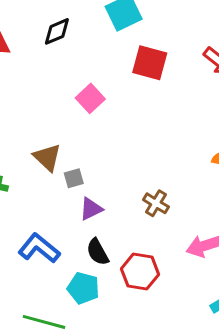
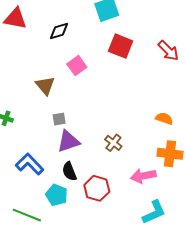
black diamond: (57, 31) -> (59, 31), moved
brown triangle: (47, 157) -> (45, 86), moved
purple triangle: (91, 209) -> (68, 141), size x1.4

